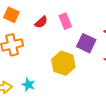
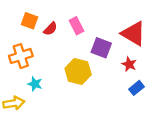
orange square: (11, 15) -> (29, 21), moved
cyan star: (28, 85) -> (35, 84), moved

